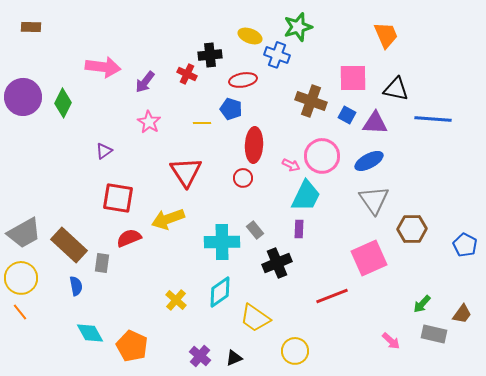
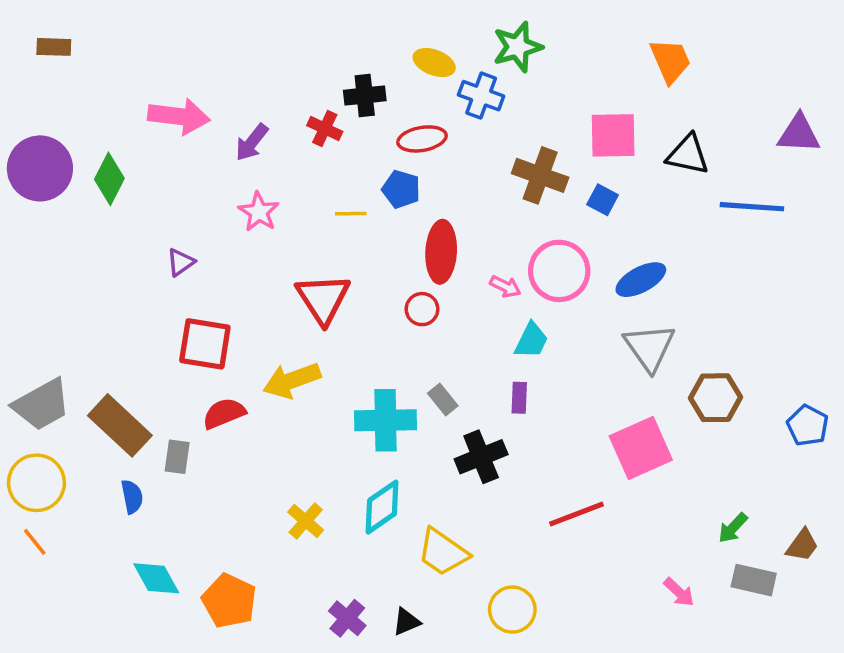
purple triangle: (375, 123) -> (799, 134), moved
cyan trapezoid: (306, 196) -> (531, 340), size x0.7

